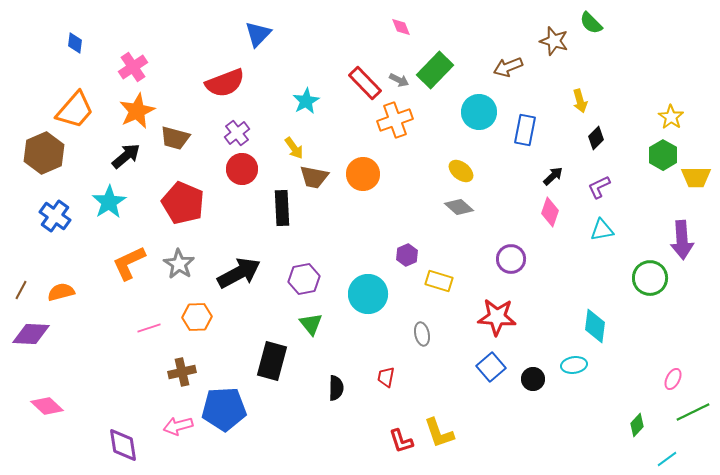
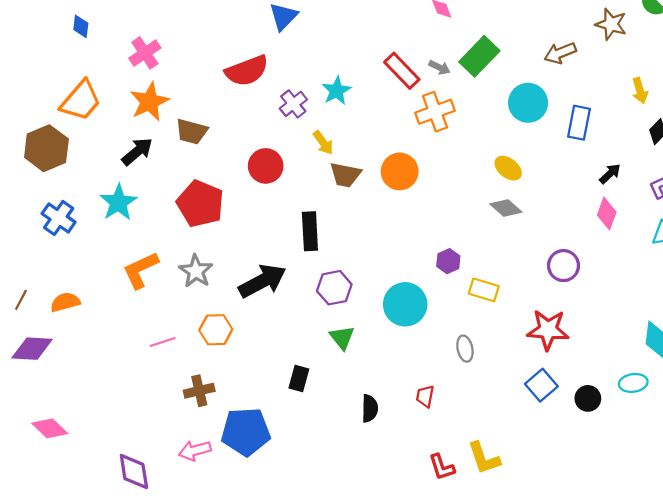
purple cross: (237, 133) -> (293, 104), moved
black rectangle: (282, 208) -> (310, 231), moved
black rectangle: (272, 361) -> (299, 379), size x0.6

